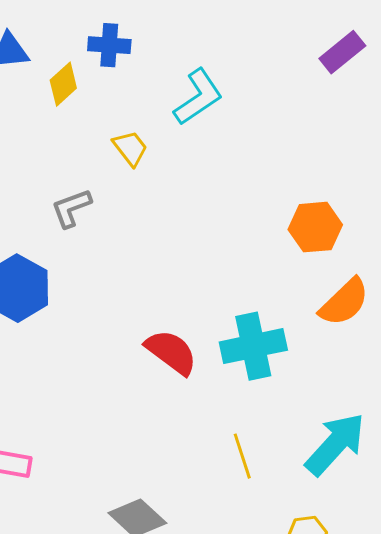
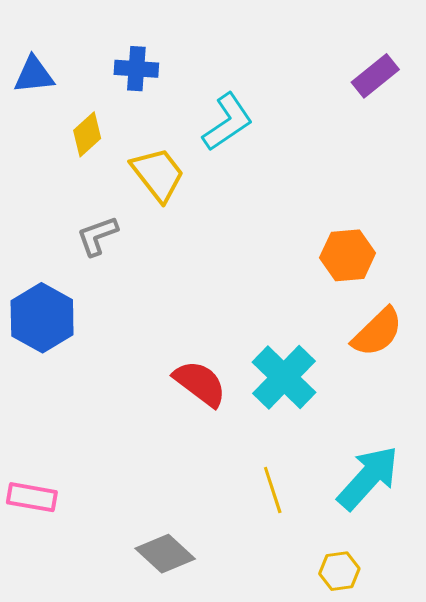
yellow diamond: (63, 84) -> (87, 134), moved
yellow trapezoid: (130, 148) -> (158, 174), size x1.5
cyan cross: (253, 346) -> (284, 377), turned -34

